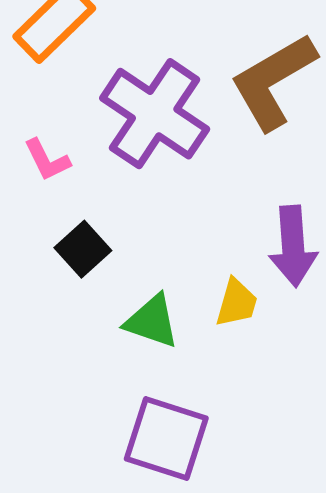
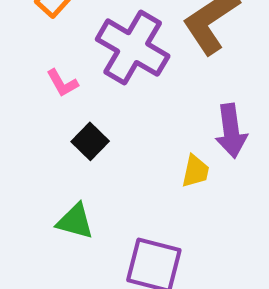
green triangle: (152, 321) -> (75, 221), moved

